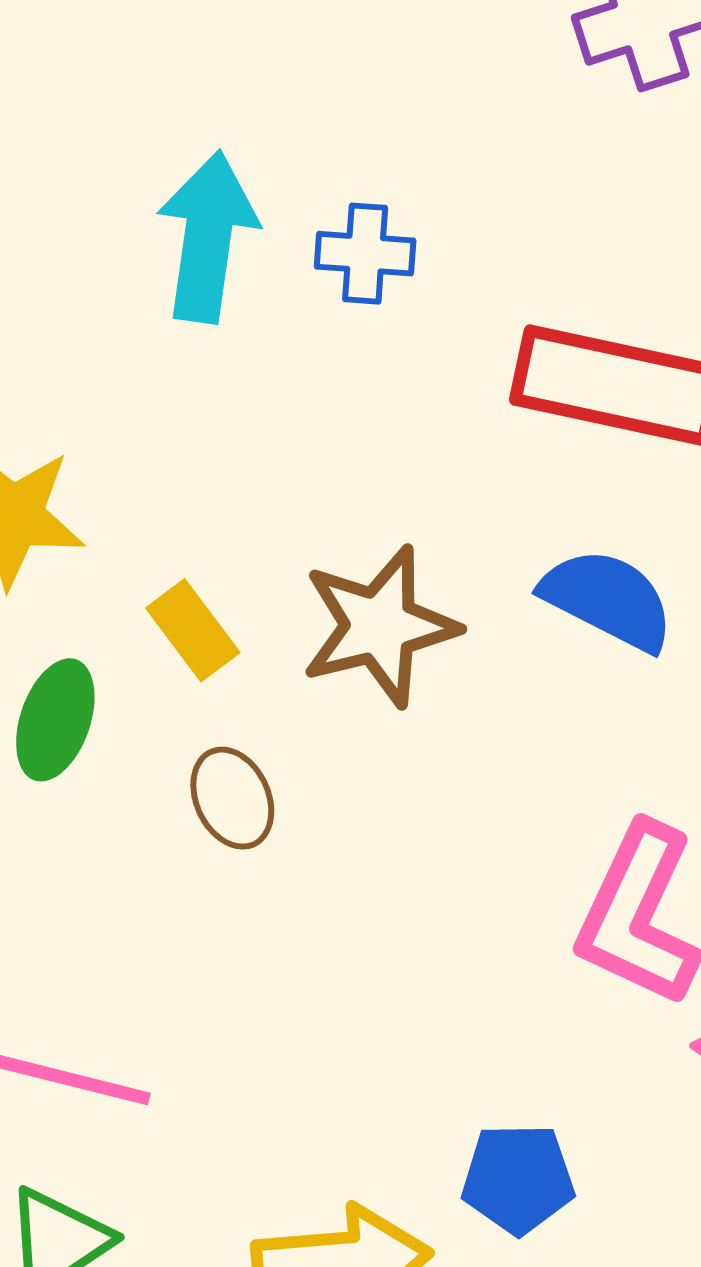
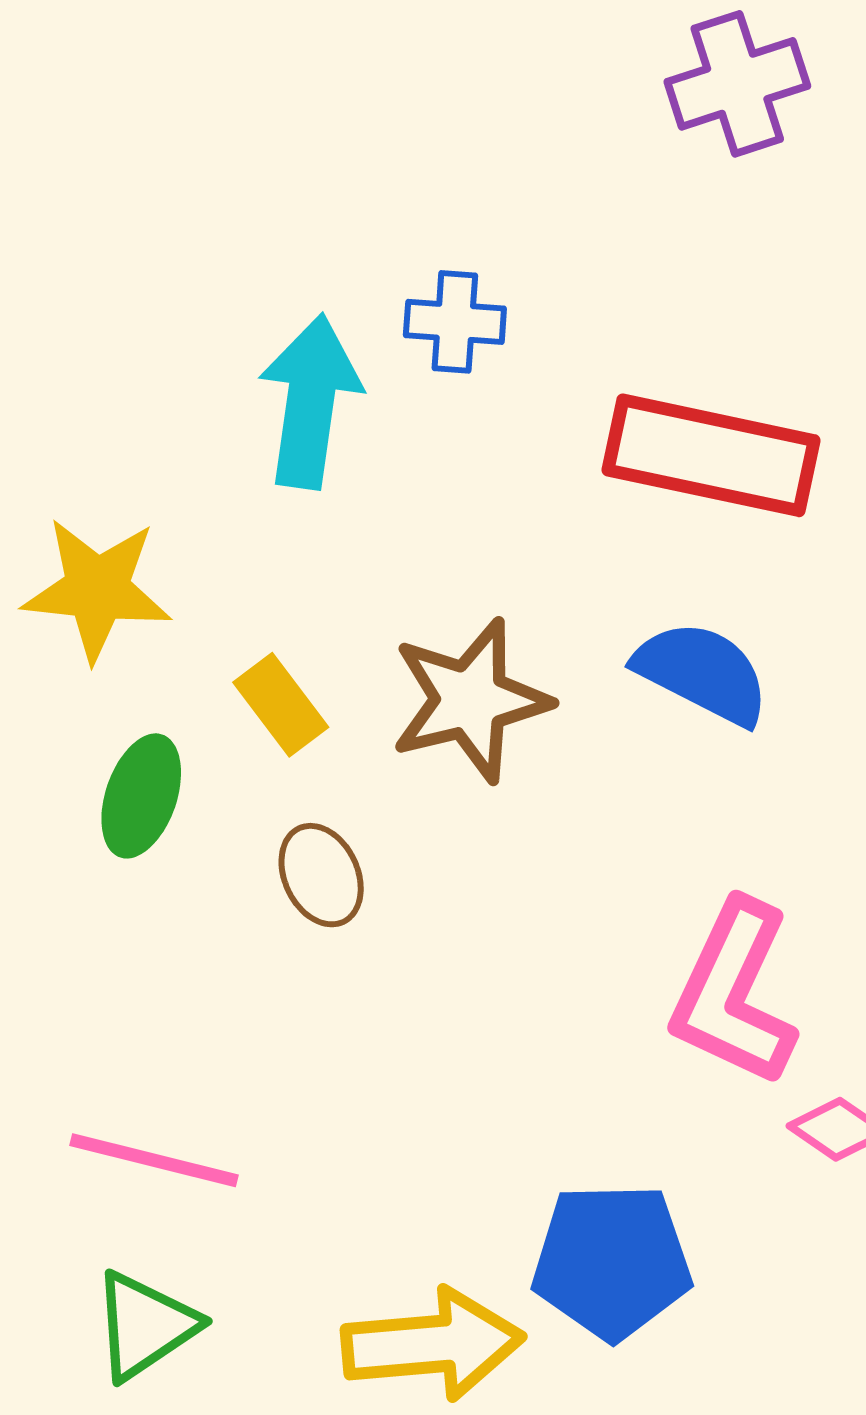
cyan arrow: (207, 237) -> (310, 401), moved
blue pentagon: (518, 1179) -> (612, 1261), size x1.4

